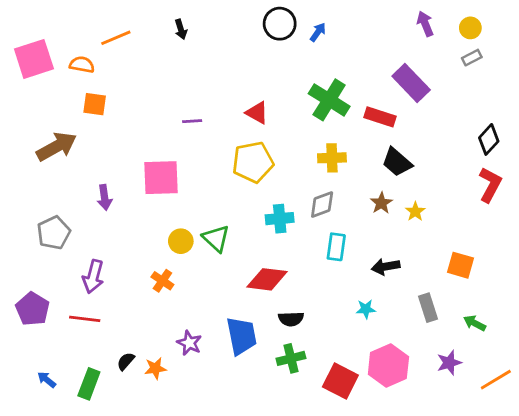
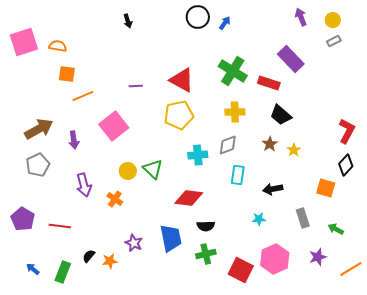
orange line: (116, 38) -> (83, 96), moved
red triangle: (257, 113) -> (182, 80), size x1.5
black diamond: (489, 139) -> (346, 165), moved
brown arrow: (56, 147) -> (39, 129), moved
pink square: (161, 178) -> (114, 126), turned -36
purple arrow: (93, 277) -> (84, 185), moved, turned -30

